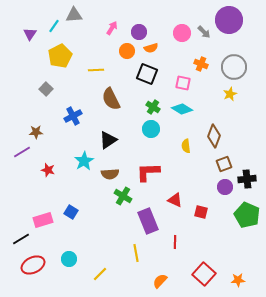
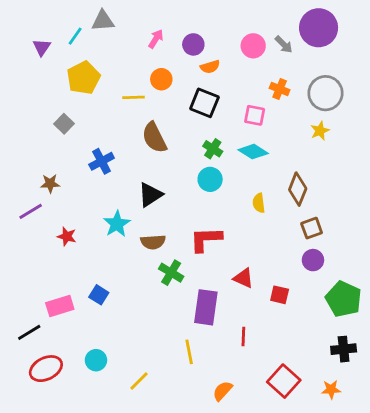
orange circle: (127, 51) -> (161, 79), moved
black cross: (247, 179) -> (344, 349), moved
purple rectangle: (148, 221) -> (206, 307), turned 30

